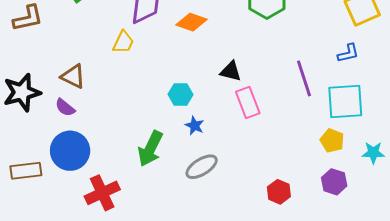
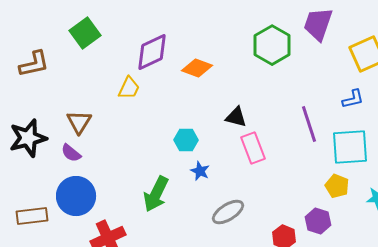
brown triangle: (73, 76) -> (79, 122), turned 36
gray ellipse: (202, 167) -> (228, 212), moved
purple hexagon: (334, 182) -> (318, 221), moved

